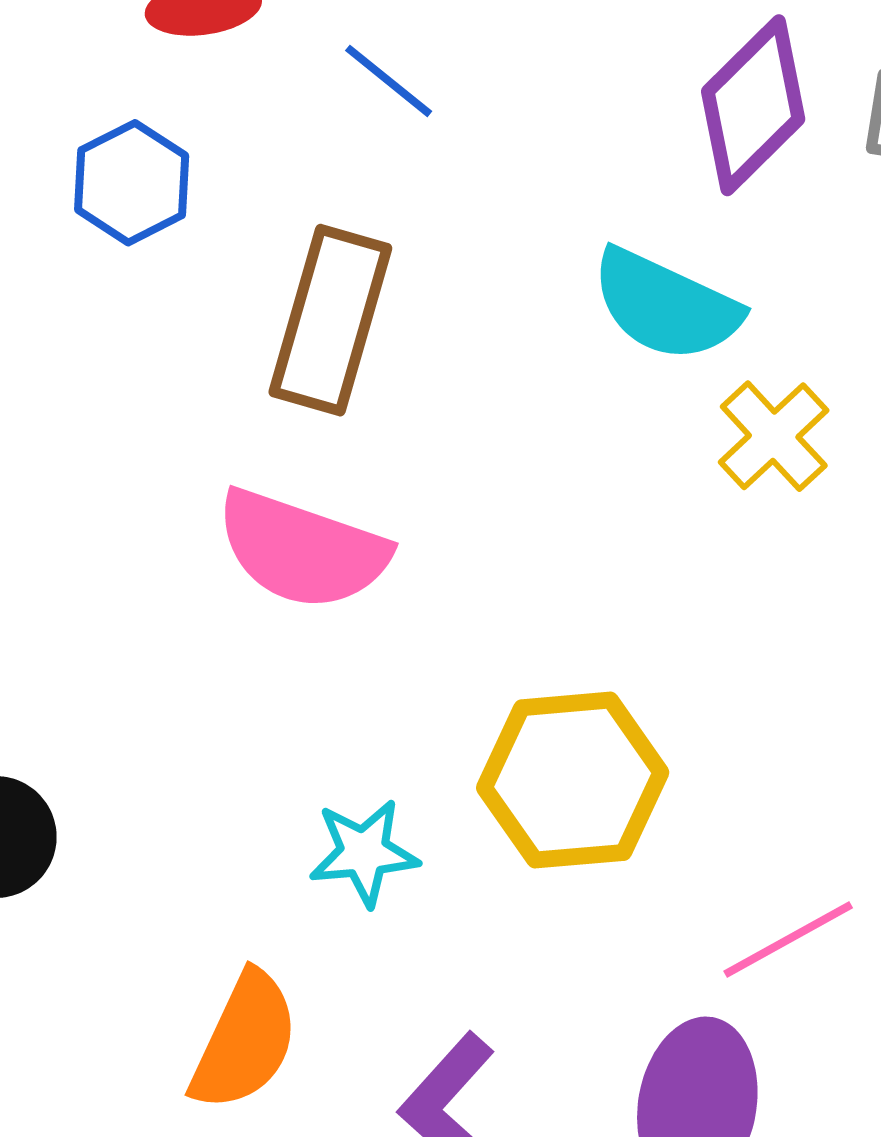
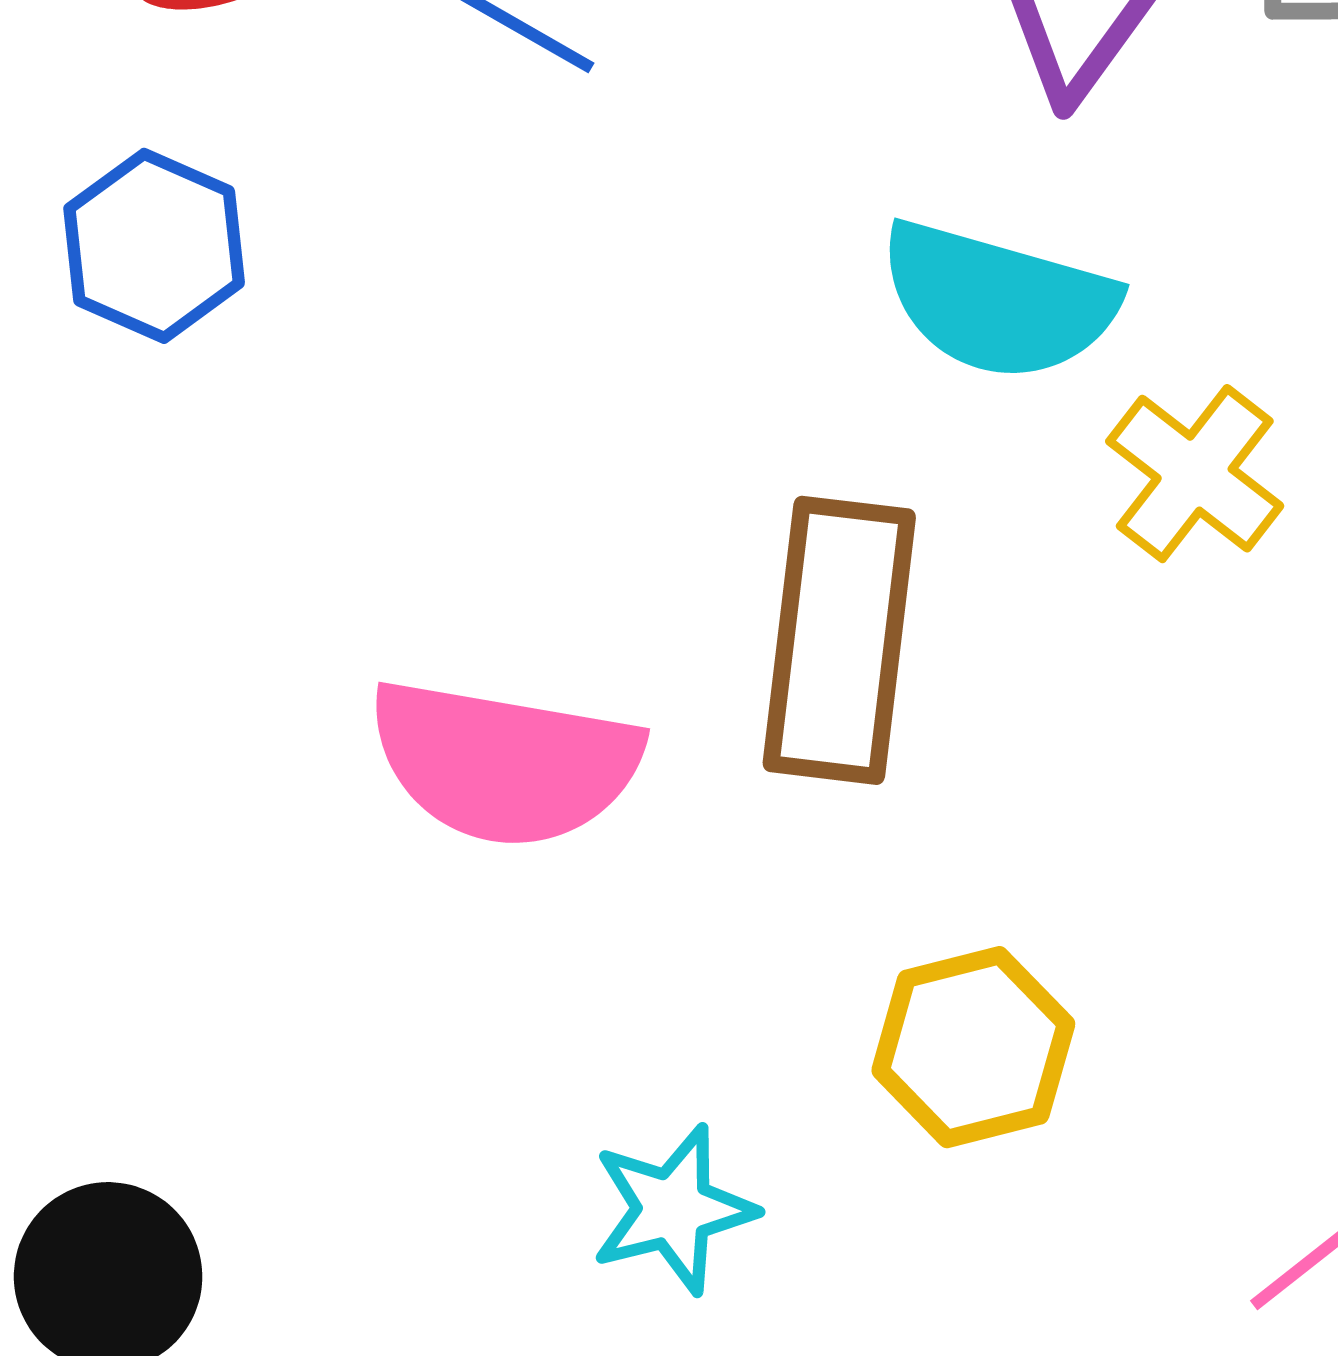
brown rectangle: (330, 320) -> (839, 640), moved
yellow hexagon: (573, 780) -> (973, 1047), size x0.7

